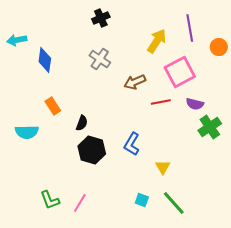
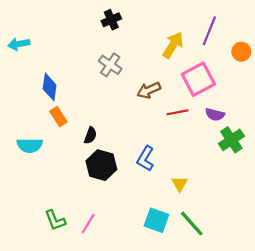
purple line: (190, 28) -> (209, 31), turned 32
blue diamond: (45, 60) -> (50, 87), moved
cyan square: (142, 200) -> (156, 220), size x1.6

